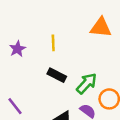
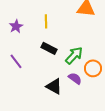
purple line: (15, 106) -> (16, 61), moved

